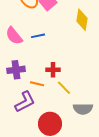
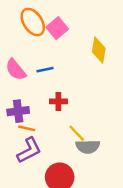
red cross: (53, 70) -> (58, 101), moved
orange line: (37, 84) -> (27, 128), moved
gray semicircle: (83, 109) -> (88, 147), moved

